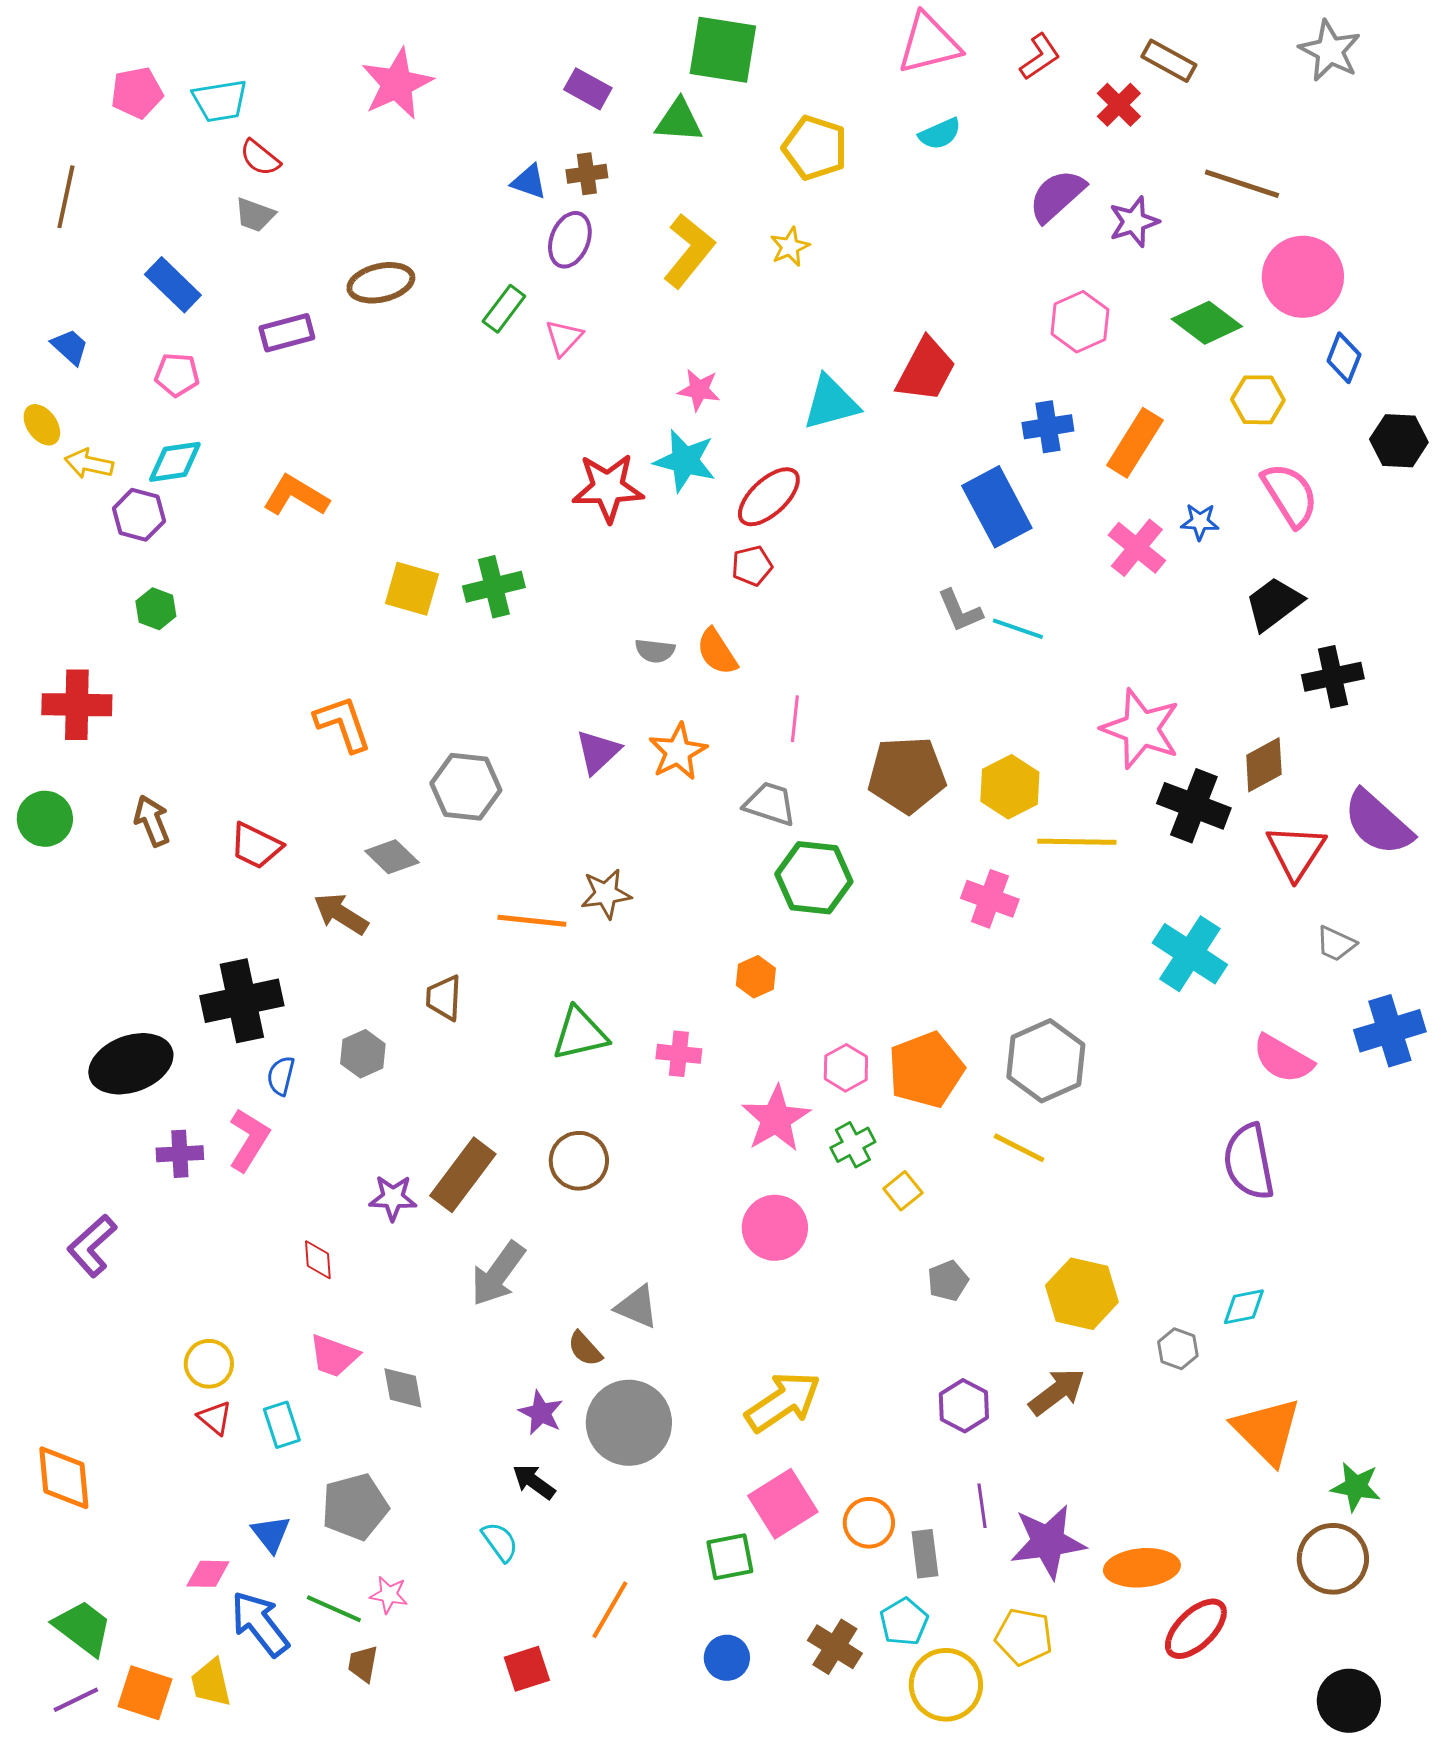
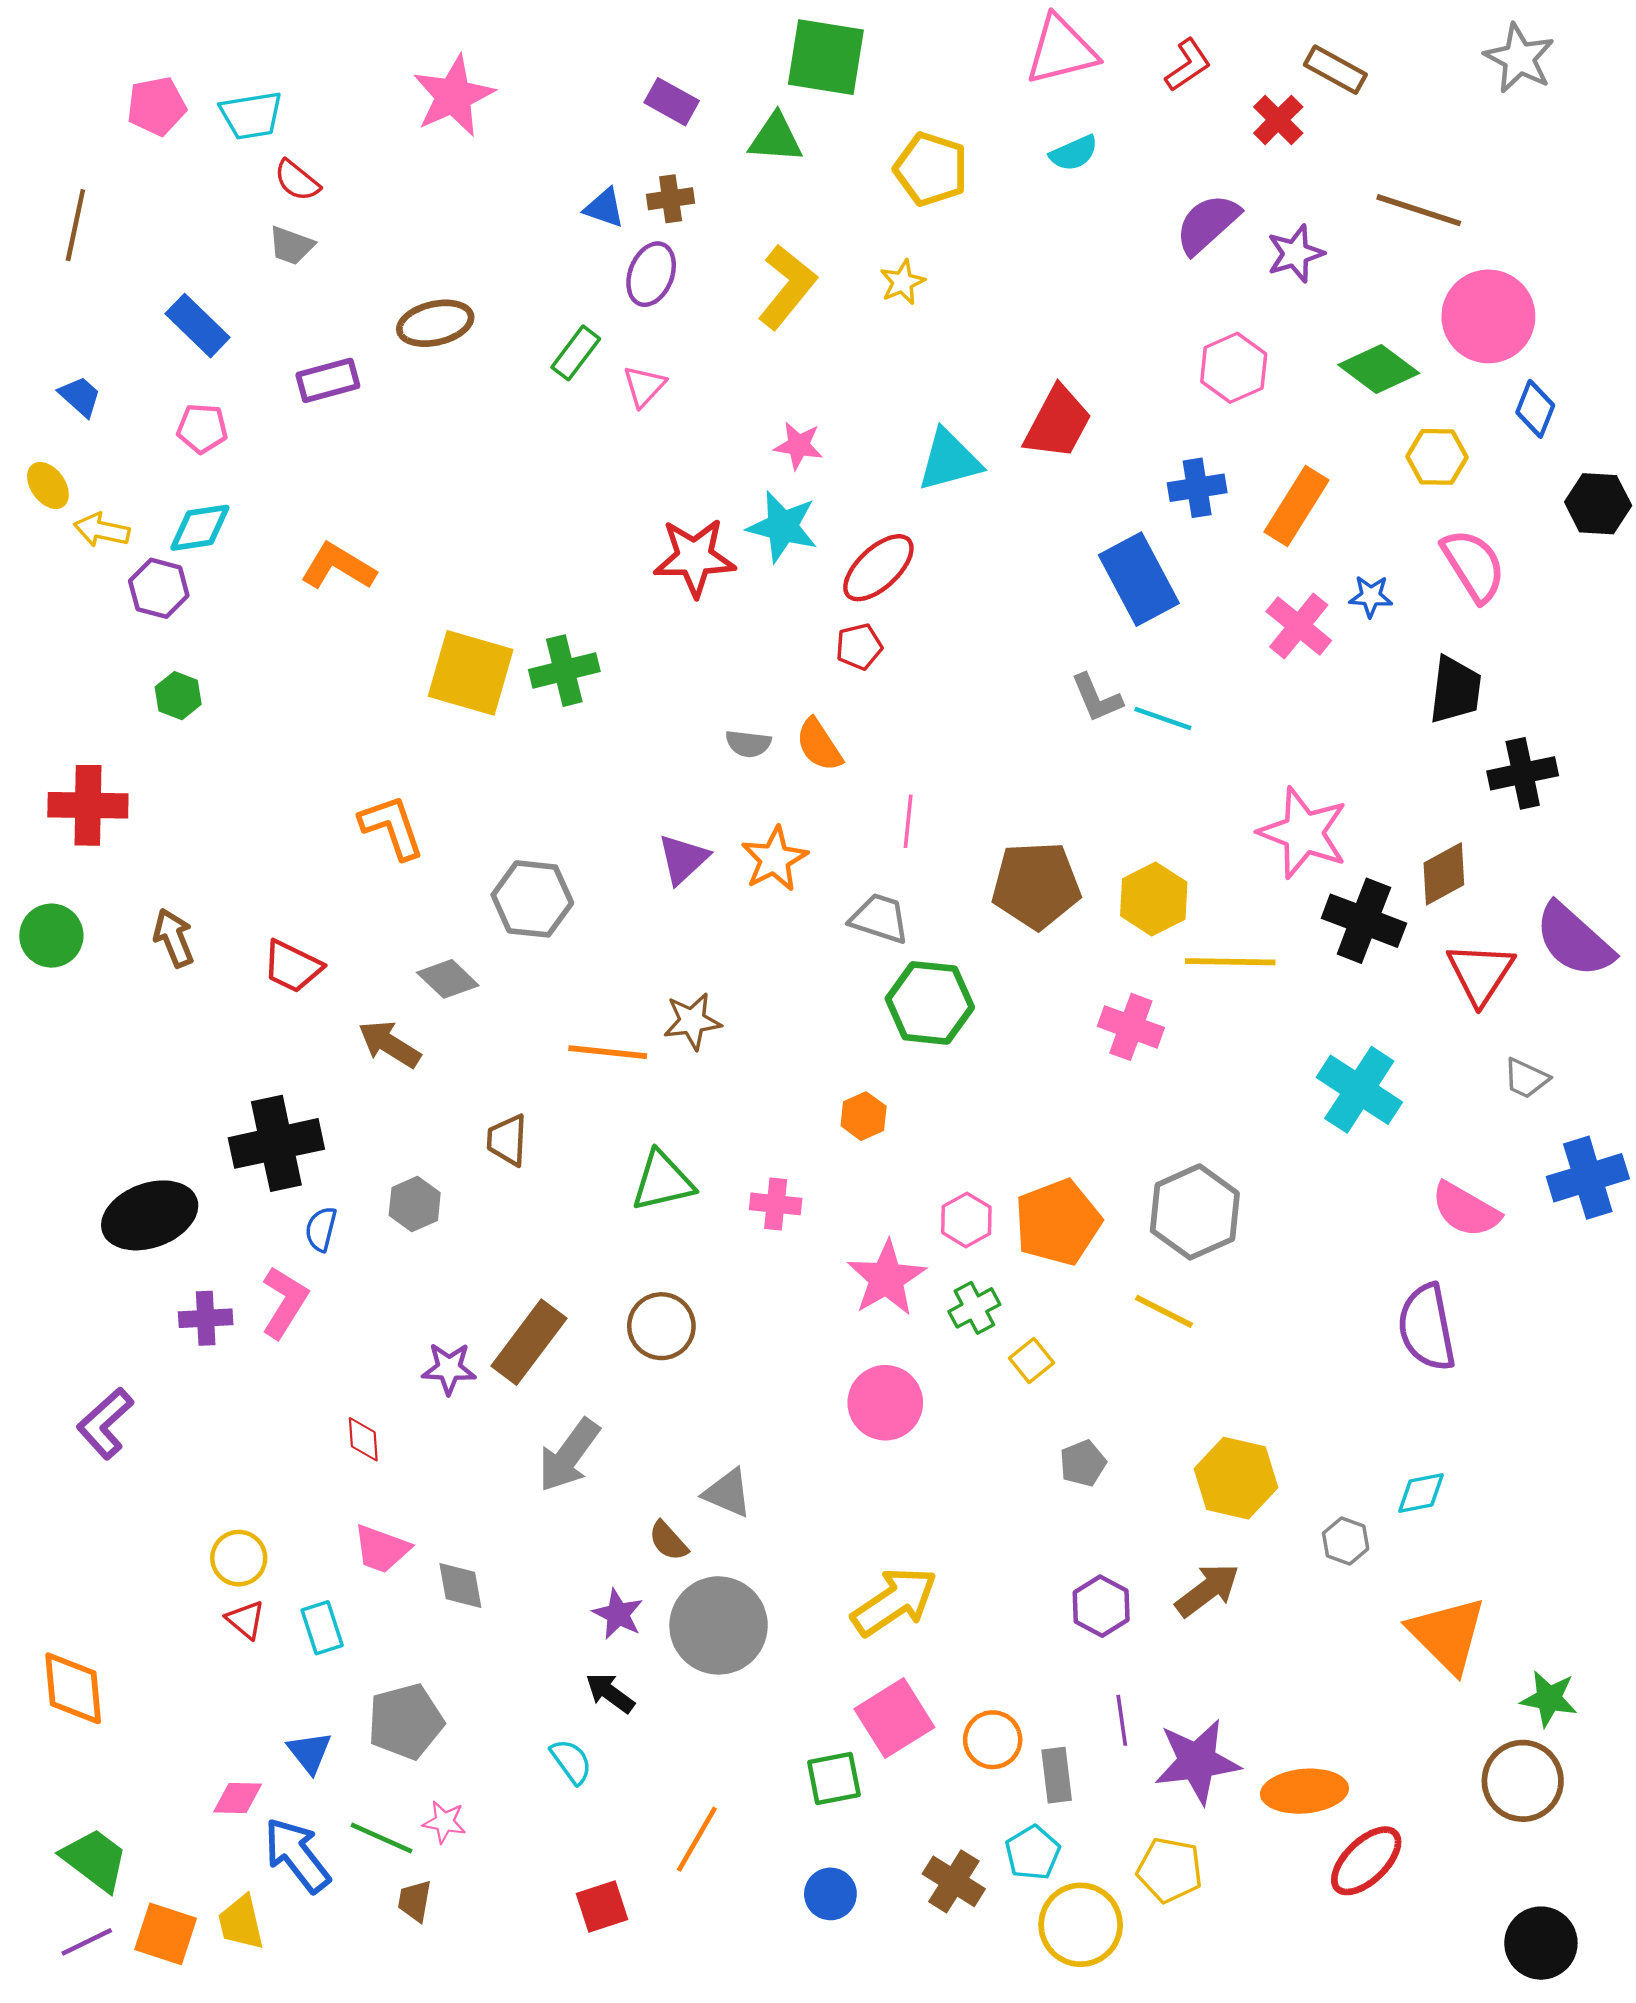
yellow square: (412, 589) -> (471, 673), size x1.4
black trapezoid: (1274, 604) -> (1455, 690), turned 134

